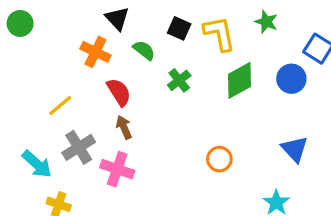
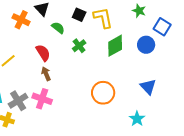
green star: (266, 22) -> (139, 11), moved
orange cross: (95, 52) -> (21, 20), moved
gray cross: (79, 147) -> (18, 101), moved
orange circle: (219, 159) -> (103, 93), size x1.5

